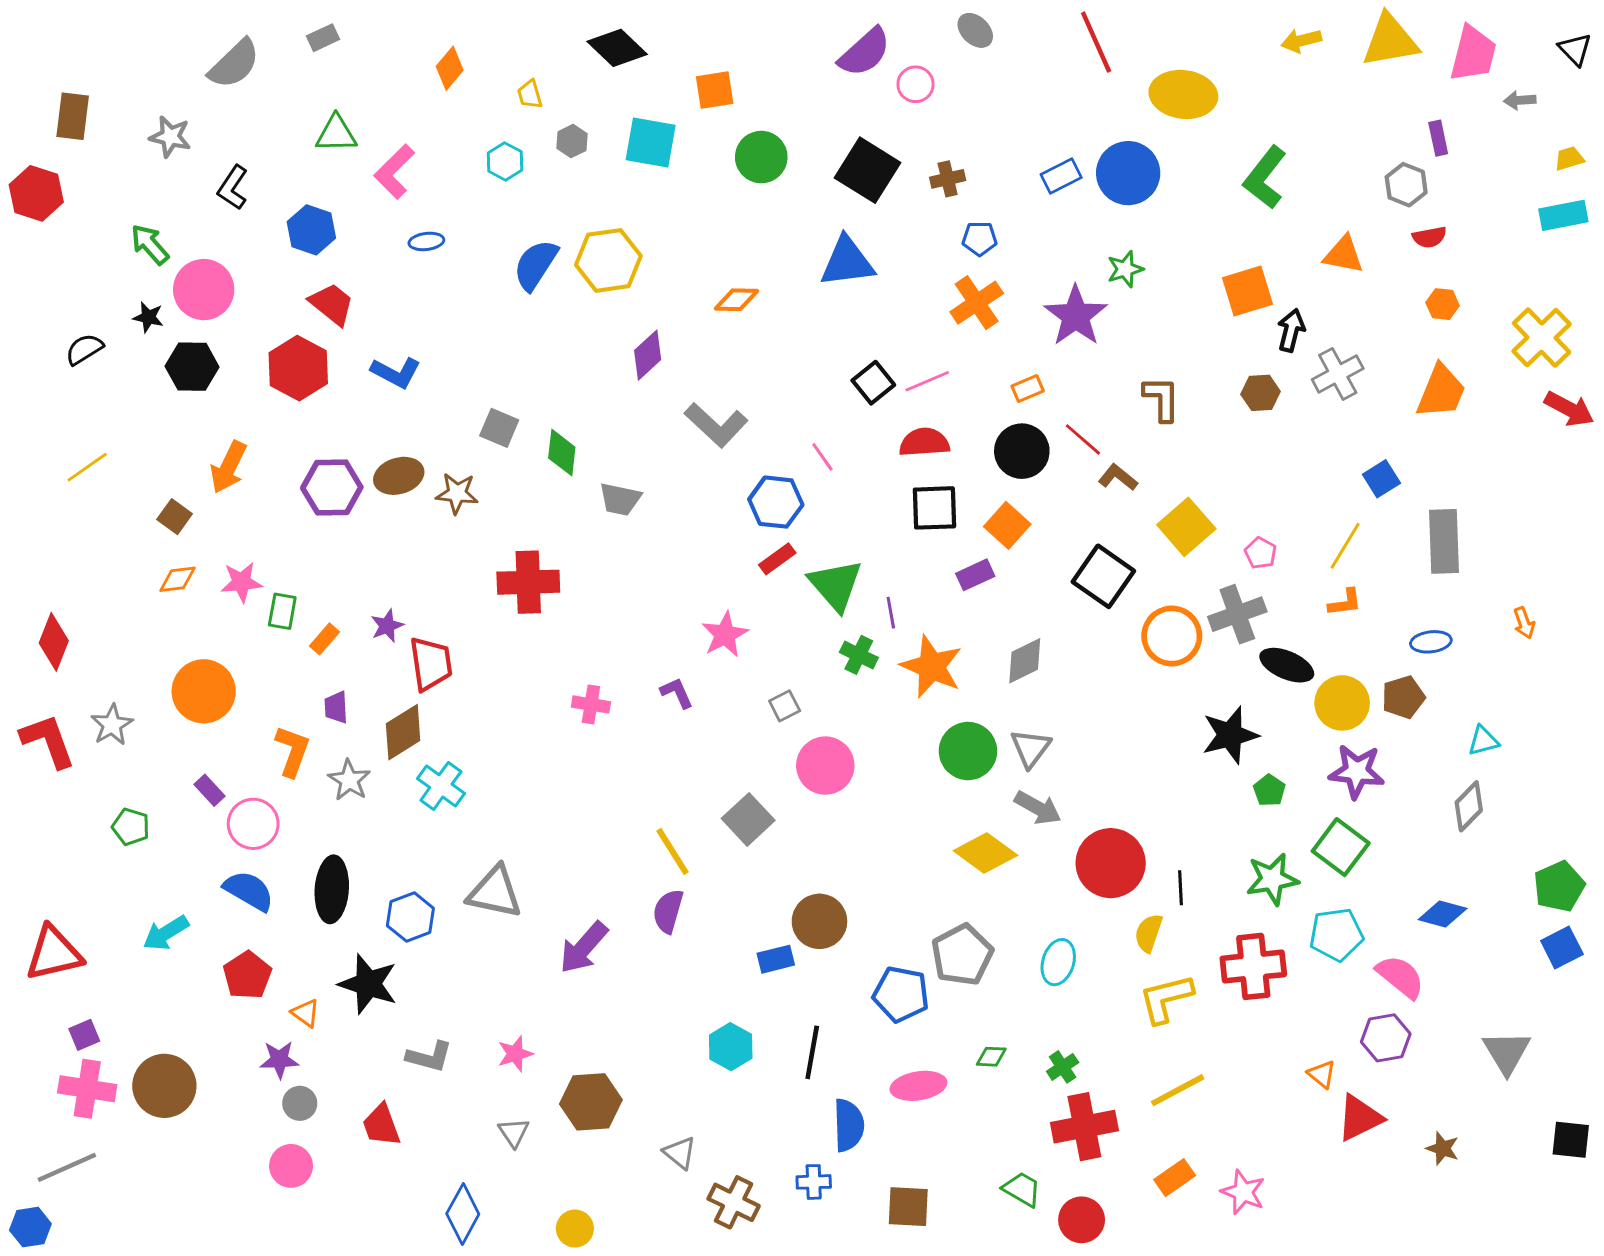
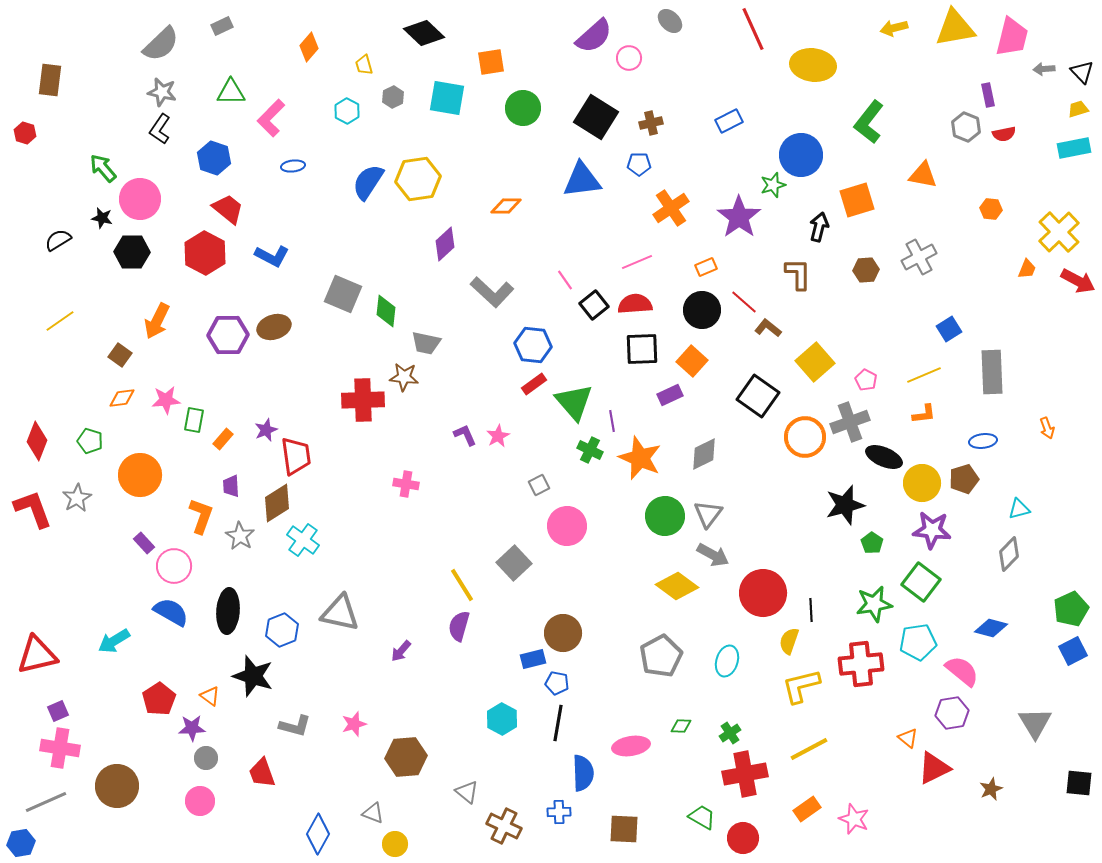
black triangle: (1575, 49) -> (1082, 72), moved
gray star: (170, 137) -> (162, 92), moved
blue circle: (1128, 173) -> (801, 155), moved
red hexagon: (36, 193) -> (25, 133), size x0.6
red semicircle: (1429, 237) -> (1004, 134), moved
blue pentagon: (980, 239) -> (639, 164), moved
black arrow: (1291, 330) -> (819, 227), moved
black square: (873, 383) -> (594, 305), moved
orange trapezoid: (1441, 391) -> (1027, 269), moved, size x0.5
gray square: (499, 428) -> (343, 294), size x1.4
pink line: (822, 457) -> (565, 280), moved
brown star: (457, 493) -> (404, 377), moved
yellow line: (1345, 546) -> (924, 375), turned 36
pink star: (725, 635) -> (498, 436), size x0.7
purple L-shape: (677, 693) -> (465, 435), moved
green pentagon: (131, 827) -> (90, 441), moved
purple arrow: (584, 948) -> (401, 651), size x0.6
red pentagon: (247, 975) -> (159, 699), moved
blue pentagon: (901, 994) -> (557, 683), moved, size x0.6
brown circle: (164, 1086) -> (117, 786), moved
gray triangle: (514, 1132) -> (373, 813), moved, turned -35
brown star: (1443, 1148) -> (991, 789), turned 30

